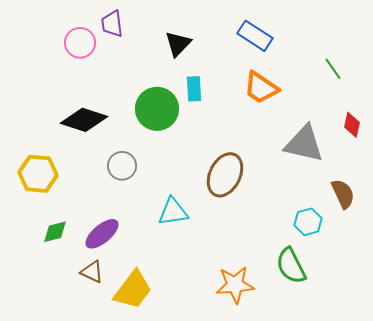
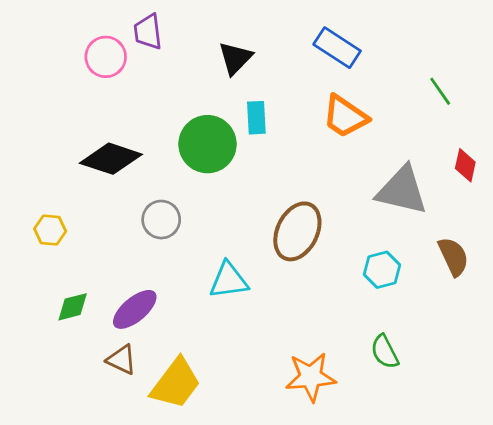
yellow hexagon: (38, 174) -> (50, 230), size x0.6
cyan hexagon: (308, 222) -> (382, 270), moved
green semicircle: (291, 266) -> (385, 352), size x0.7

